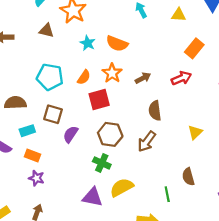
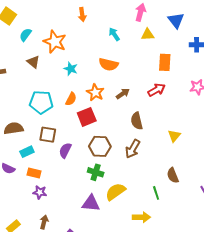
brown triangle: (46, 31) -> (33, 62), turned 32
orange semicircle: (117, 44) -> (108, 64), moved
orange rectangle: (194, 48) -> (165, 62), turned -30

